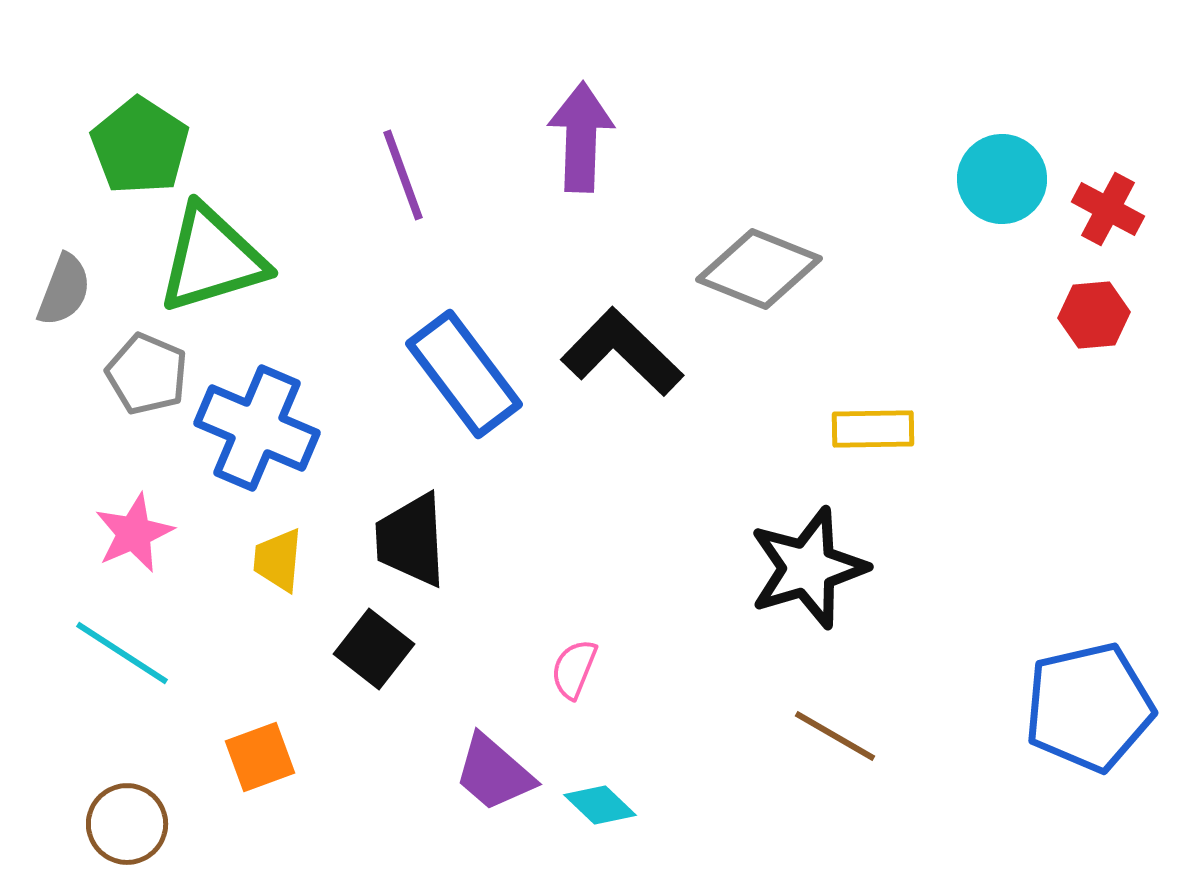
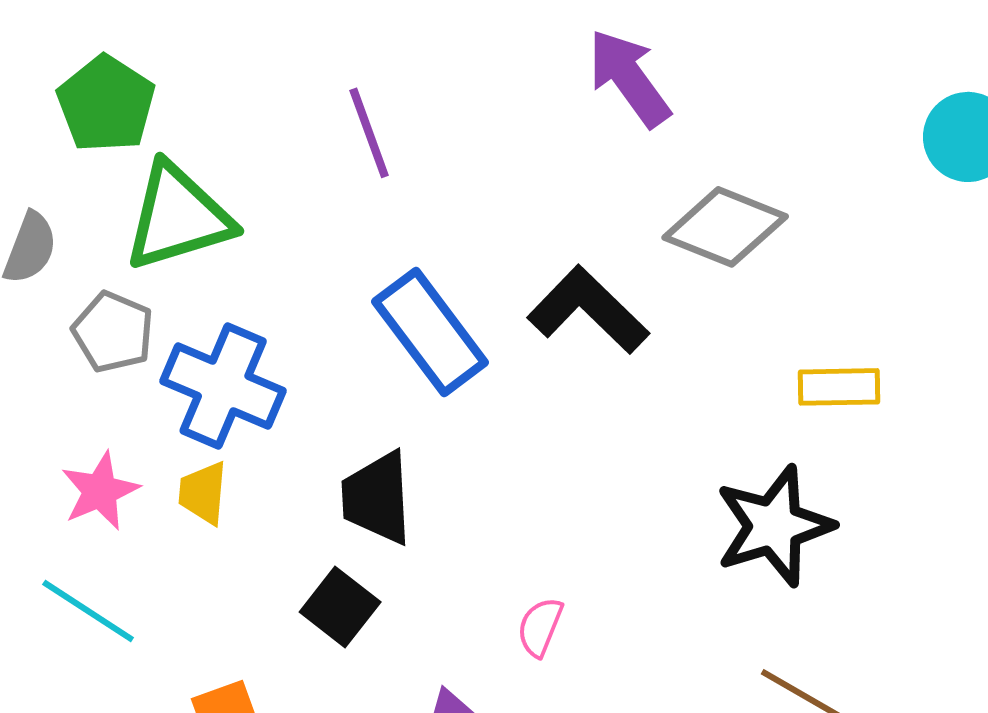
purple arrow: (581, 137) -> (629, 78), moved, turned -38
yellow trapezoid: (278, 560) -> (203, 493), moved

